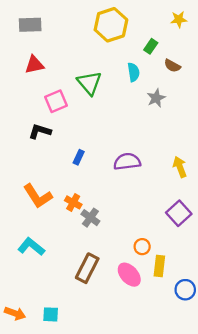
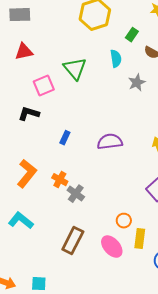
orange L-shape: (38, 196) -> (27, 174), turned -108

